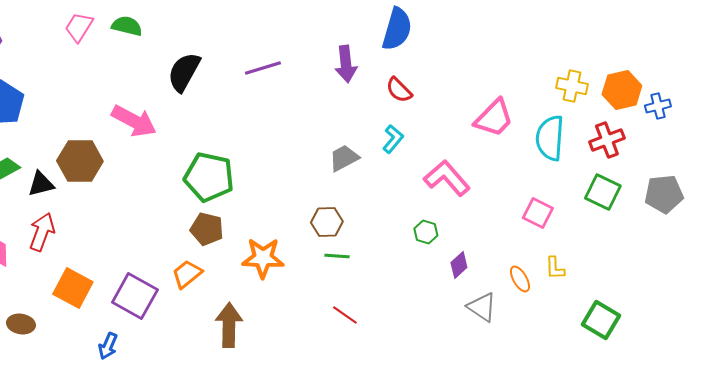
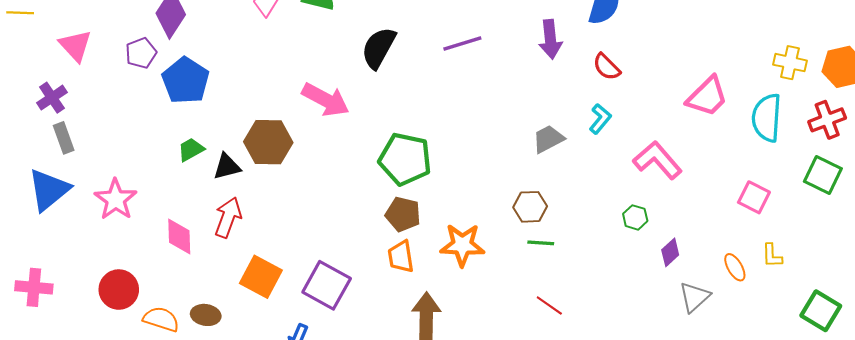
orange trapezoid: (187, 274) -> (401, 257), moved, turned -60
gray triangle: (482, 307) -> (695, 297), turned 44

